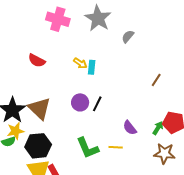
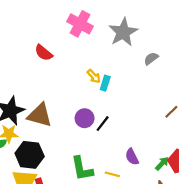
red semicircle: (37, 61) -> (44, 53), moved
brown triangle: (39, 108) -> (40, 115), turned -40

